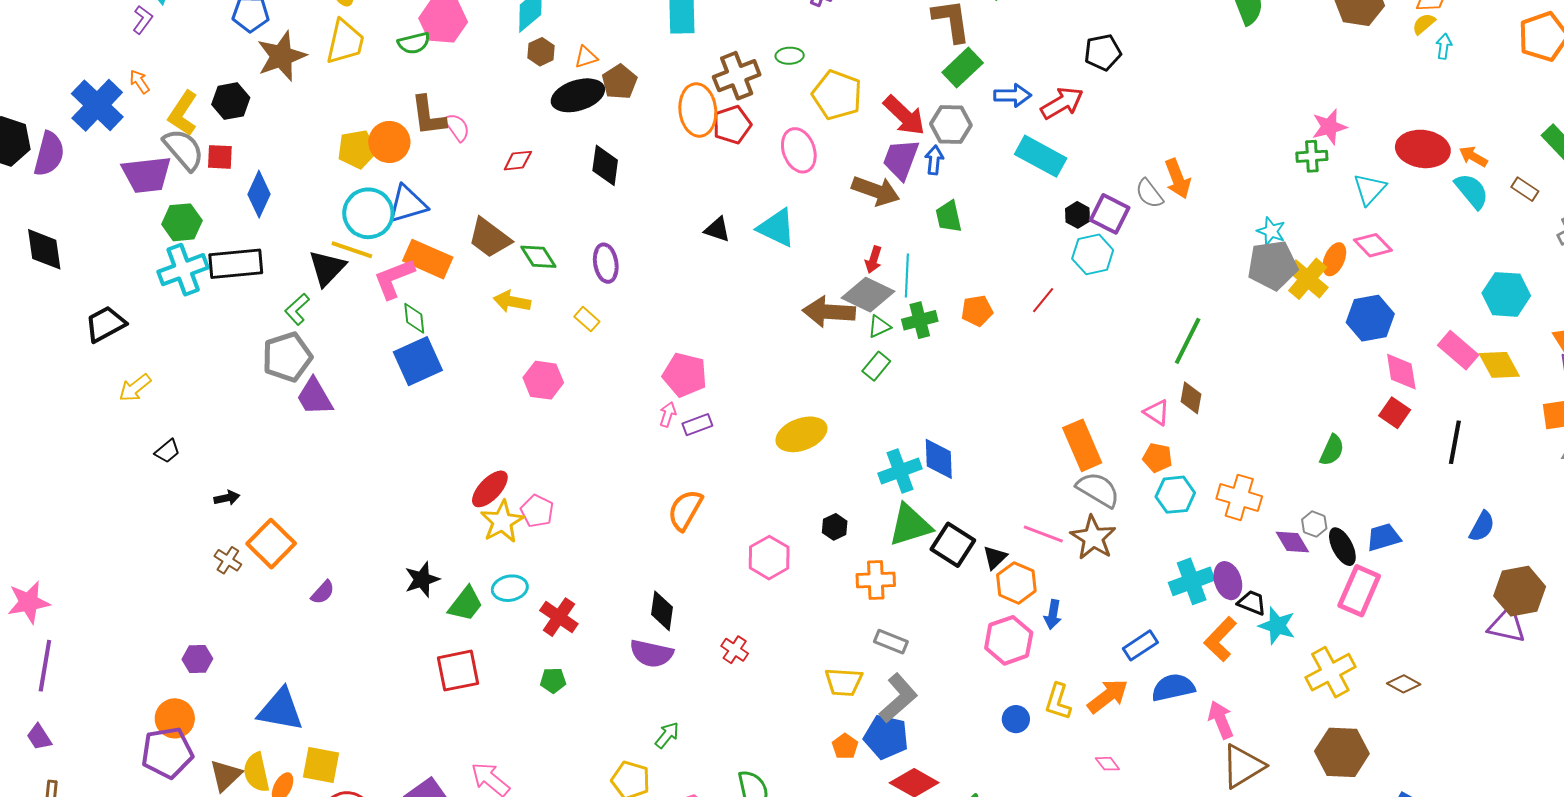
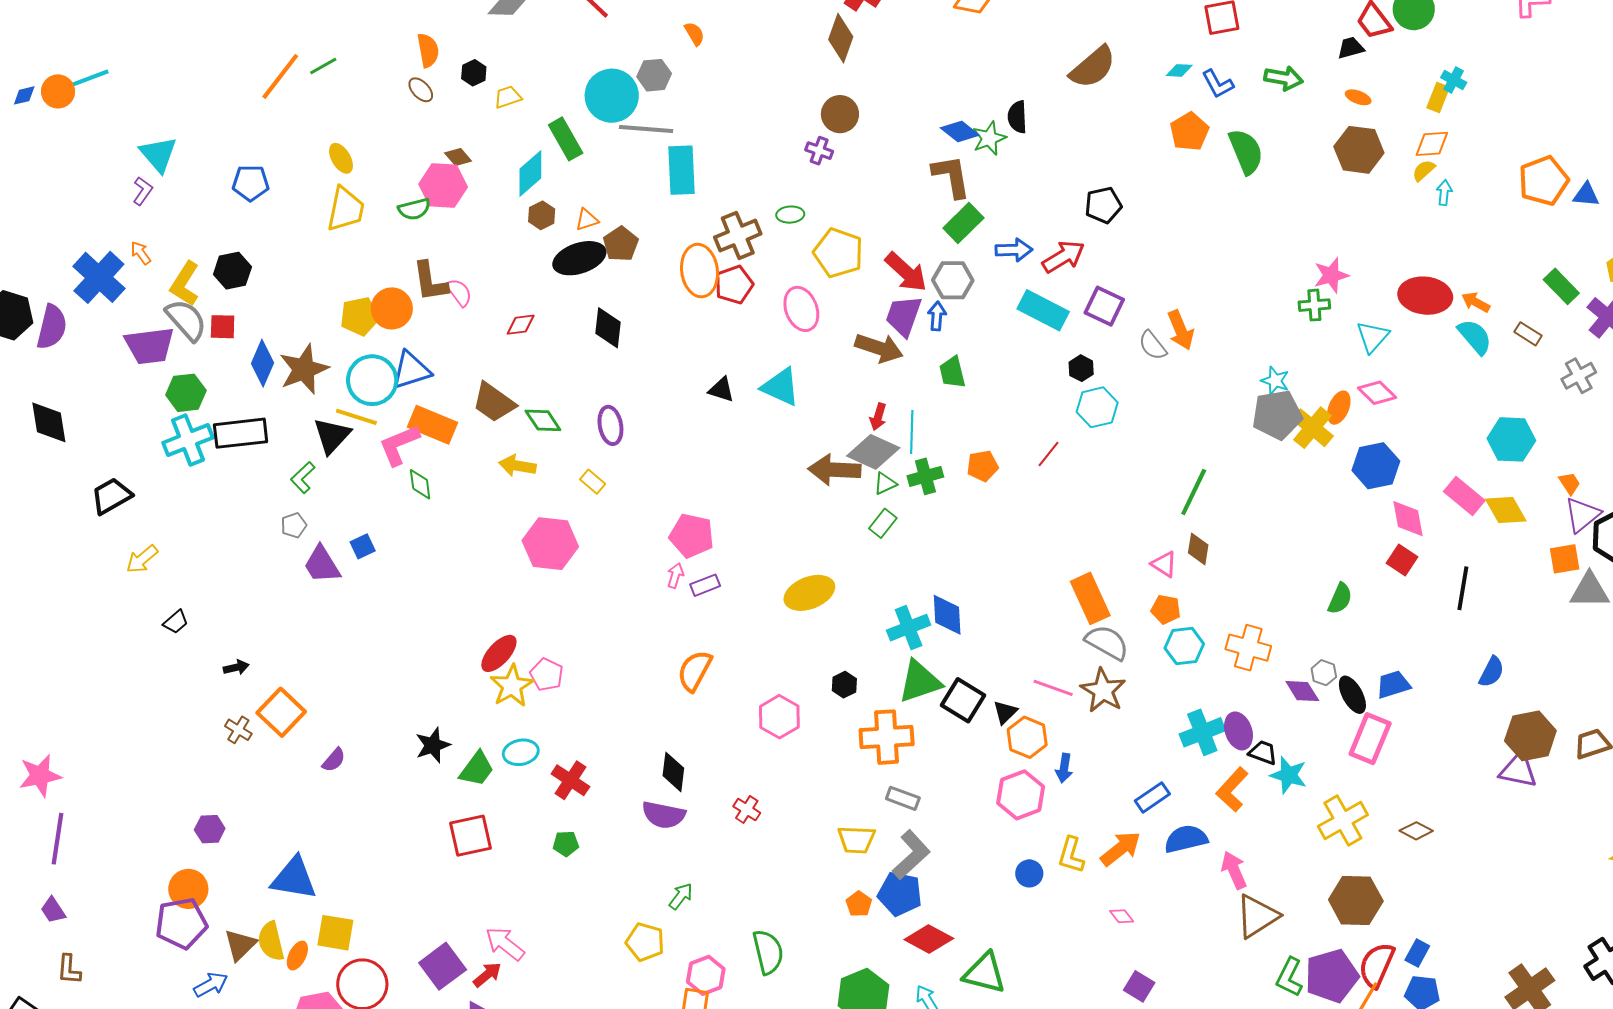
brown star: (281, 56) -> (304, 369), moved
purple square: (1110, 214) -> (1104, 306), moved
gray pentagon: (287, 357) -> (294, 525), size x0.5
blue square: (418, 361) -> (363, 546), moved, size x0.5
pink hexagon: (543, 380) -> (550, 544), size x1.4
orange cross: (876, 580) -> (887, 737), size x1.4

